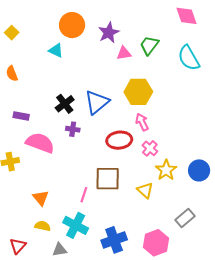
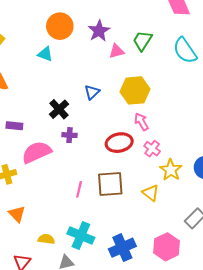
blue triangle: (97, 102) -> (92, 92), moved, size x0.6
pink semicircle: (40, 143) -> (37, 152), turned -40
pink line: (84, 195) -> (79, 189), moved
orange triangle: (41, 198) -> (17, 214), moved

